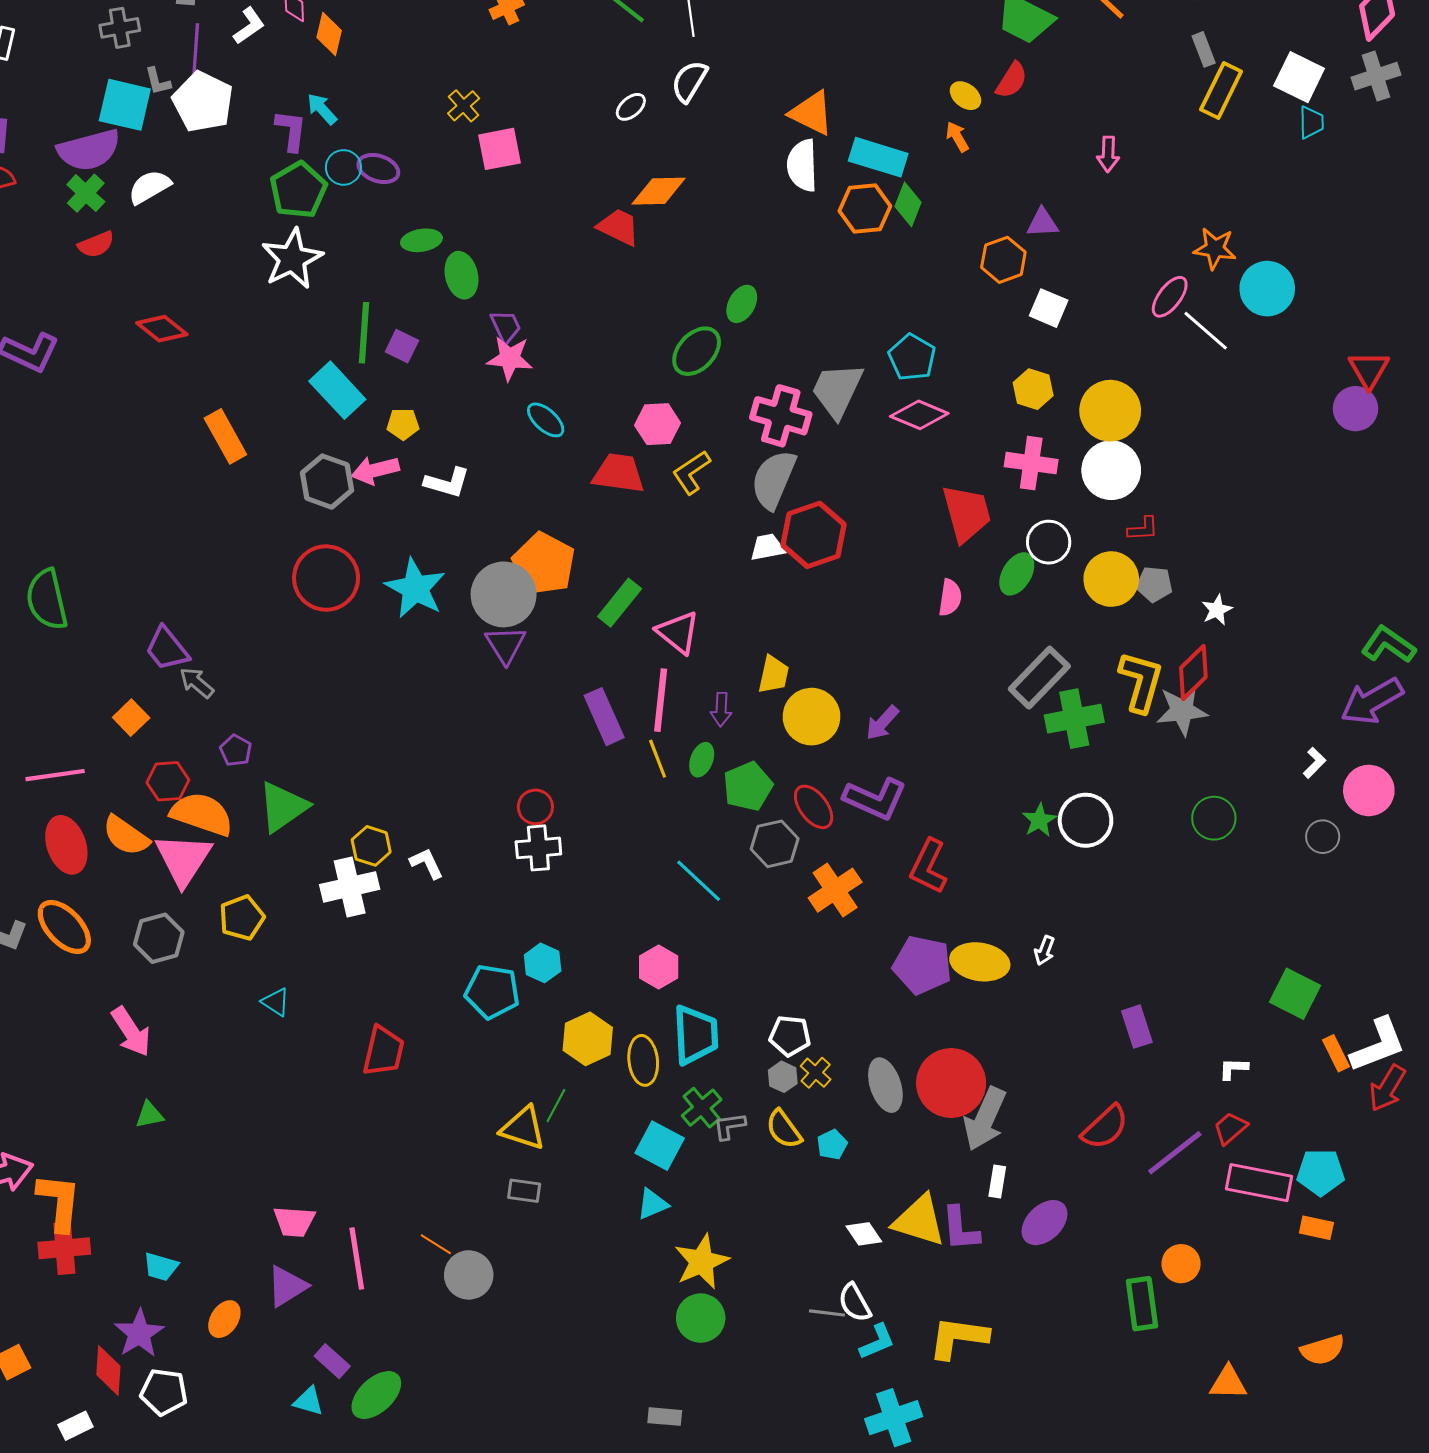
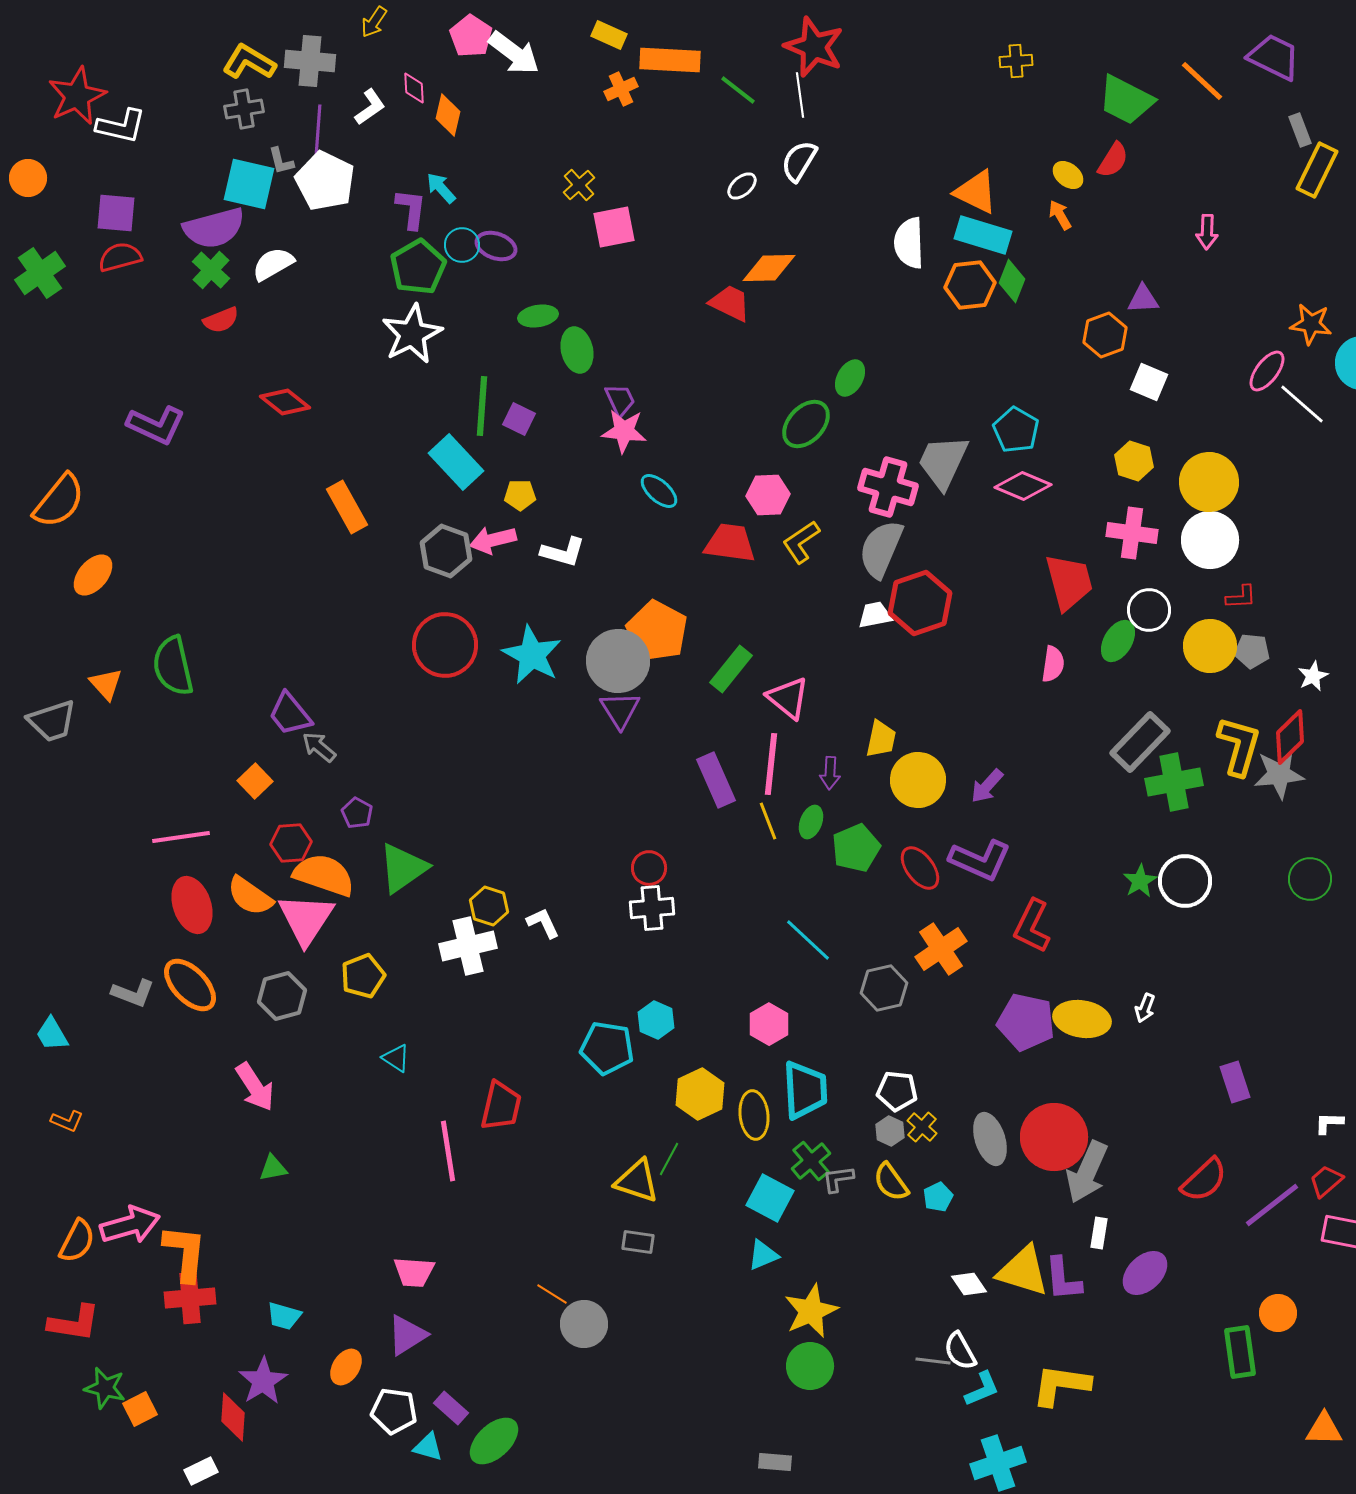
orange triangle: (812, 113) -> (976, 192), moved
gray hexagon: (775, 844) -> (884, 988), moved
pink line: (357, 1259) -> (448, 1151), moved
white pentagon: (164, 1392) -> (394, 1411), moved

